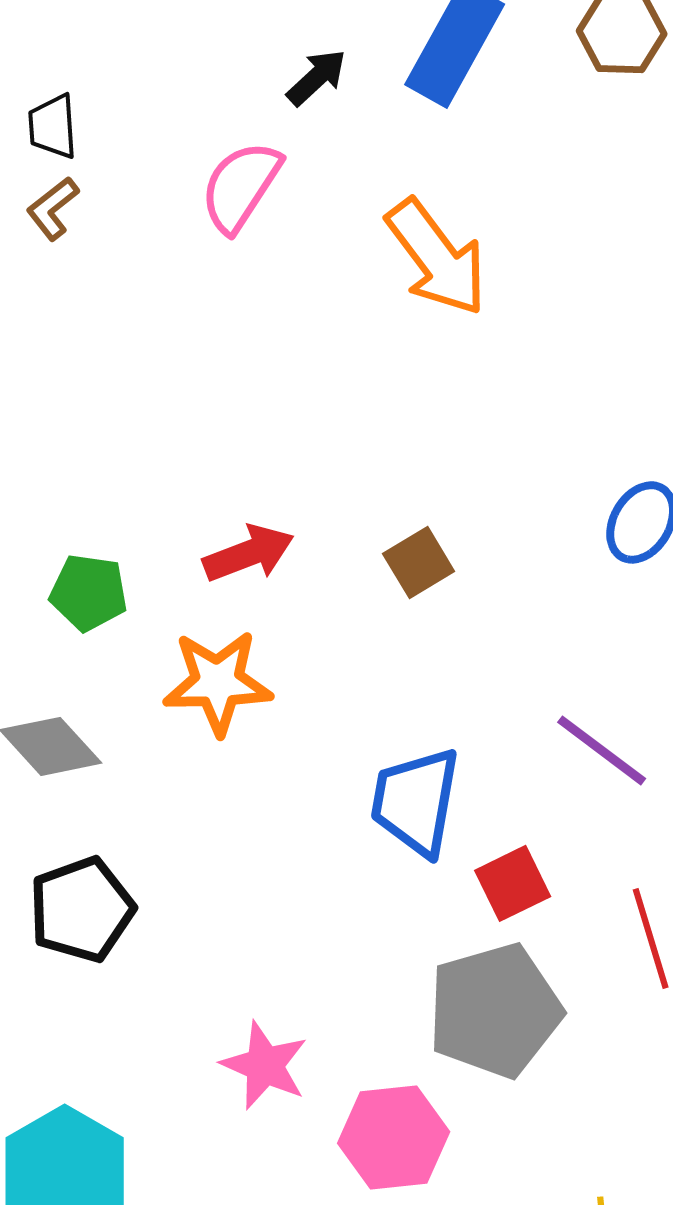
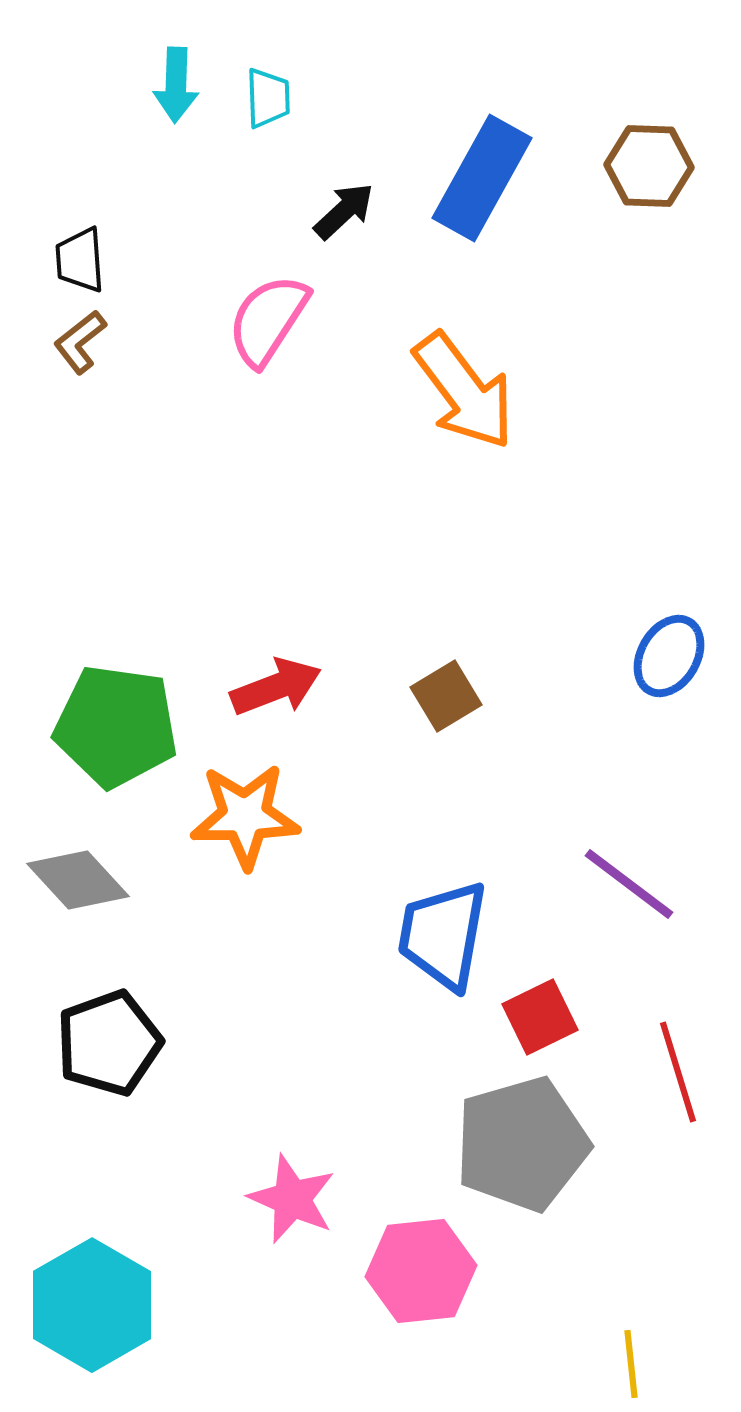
green pentagon: (89, 592) -> (116, 726), size x1.6

